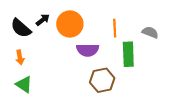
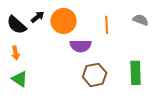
gray semicircle: (150, 32) -> (141, 20), moved
green rectangle: (128, 54) -> (136, 73), moved

